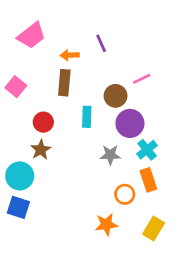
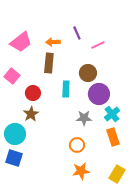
pink trapezoid: (32, 35) -> (21, 42), moved
pink line: (142, 79) -> (98, 45), moved
pink square: (16, 87) -> (12, 76), moved
orange circle: (125, 194) -> (77, 145), moved

